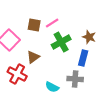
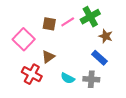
green cross: (61, 42) -> (90, 17), moved
blue rectangle: (83, 58) -> (99, 58), turned -63
cyan semicircle: (52, 87) -> (68, 78), moved

